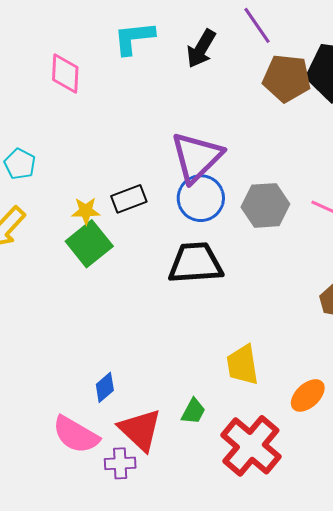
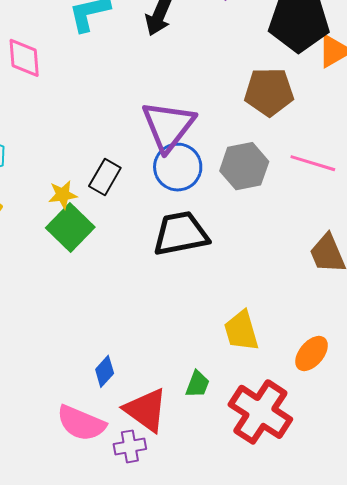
brown pentagon: (287, 78) -> (269, 92), moved
black rectangle: (129, 199) -> (105, 177), turned -32

